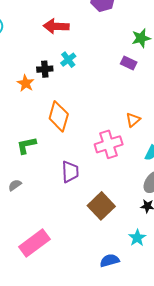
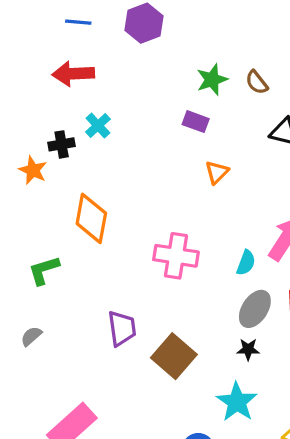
orange triangle: (133, 120) -> (217, 172), moved
pink cross: (109, 144) -> (176, 256), turned 32
purple trapezoid: (70, 172) -> (122, 328), moved
cyan star: (137, 238) -> (237, 402), size x1.4

